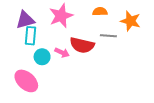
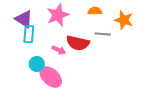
purple triangle: (25, 20) -> (24, 19), turned 48
cyan circle: (42, 57) -> (37, 64), moved
pink ellipse: (26, 81) -> (51, 77), moved

